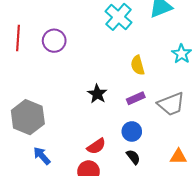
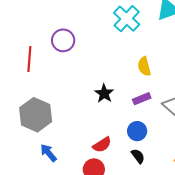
red line: (18, 38) -> (29, 59), moved

